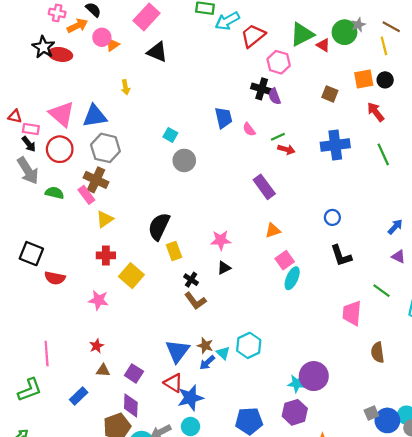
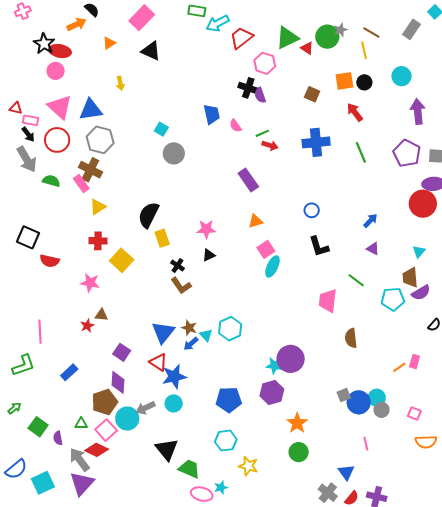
pink cross: (57, 13) -> (23, 11), moved, turned -35
pink circle: (102, 37) -> (56, 71), moved
brown triangle: (103, 370) -> (101, 315), moved

